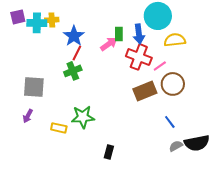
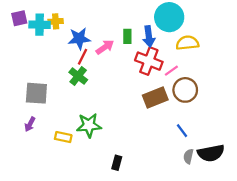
blue star: (74, 36) -> (79, 39), turned 30
pink arrow: (109, 44) -> (105, 47), moved
green cross: (73, 71) -> (78, 76), turned -30
gray semicircle: (176, 146) -> (188, 156), turned -48

